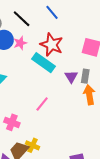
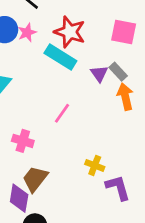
gray rectangle: (85, 76) -> (118, 72), turned -48
yellow cross: (33, 145) -> (95, 165), moved

